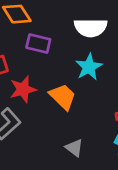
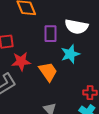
purple rectangle: (38, 44) -> (50, 34), moved, turned 66

